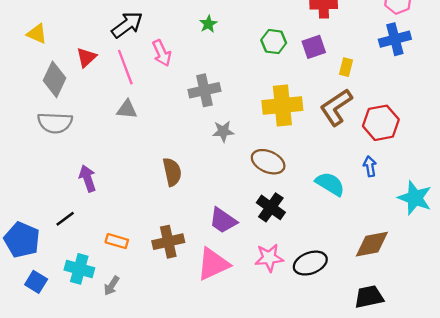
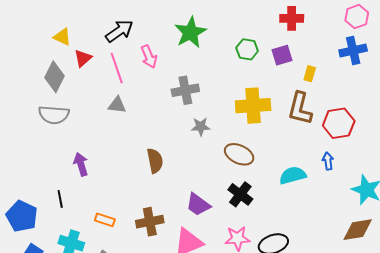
green star: (208, 24) -> (190, 32), size x2.0
yellow triangle: (37, 34) -> (62, 37), moved
brown L-shape: (336, 107) -> (300, 108), turned -44
cyan semicircle: (330, 184) -> (293, 175), turned -48
black line: (65, 219) -> (60, 199), turned -66
brown diamond: (372, 244) -> (358, 230), moved

